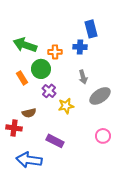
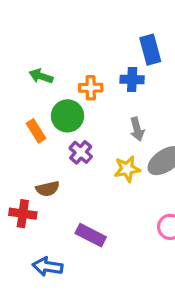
green arrow: (25, 45) -> (41, 76), size x0.6
yellow star: (66, 106) -> (127, 169), moved
blue arrow: (29, 160) -> (48, 267), size x0.7

